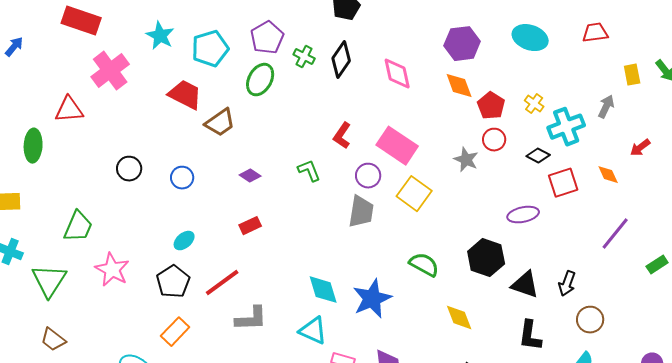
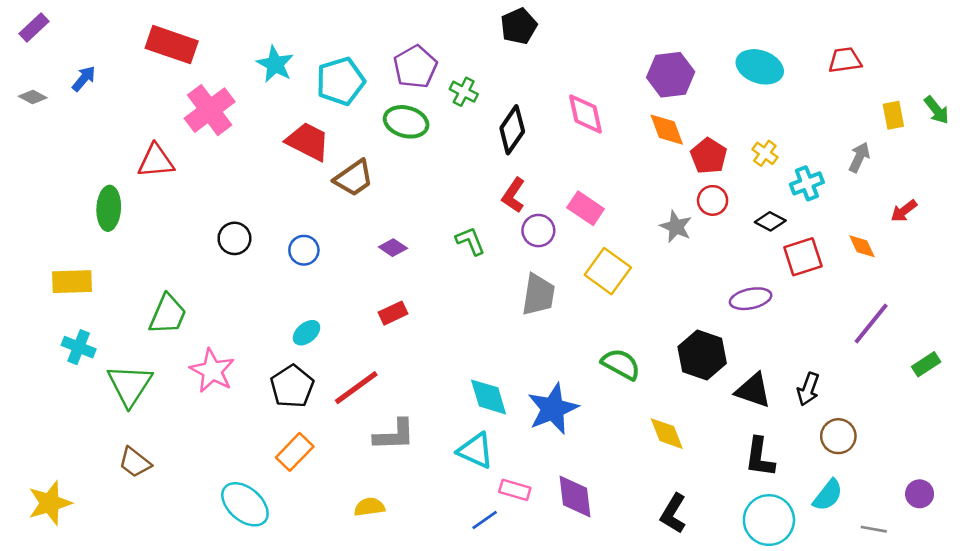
black diamond: (341, 60) -> (512, 130), moved
green ellipse: (260, 80) -> (406, 122), turned 76
cyan cross: (566, 127) -> (807, 183), size x0.7
pink rectangle: (397, 146) -> (586, 208), size x0.7
purple circle: (368, 176) -> (538, 231), moved

